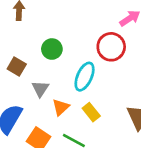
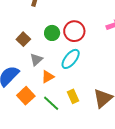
red circle: (111, 47) -> (74, 31), moved
yellow rectangle: (91, 112) -> (73, 96), moved

